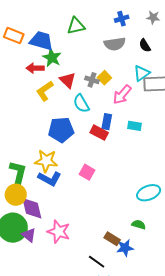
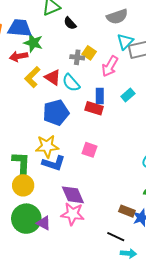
gray semicircle: (115, 44) -> (117, 17), moved
black semicircle: (145, 45) -> (70, 23), moved
red triangle: (68, 80) -> (53, 77), moved
cyan rectangle: (135, 126) -> (128, 95), turned -40
purple diamond: (32, 208) -> (73, 195), moved

